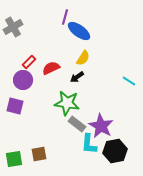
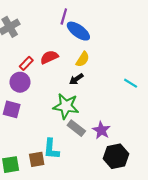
red semicircle: (51, 68) -> (49, 57), moved
purple star: (101, 126) -> (101, 130), size x0.7
cyan L-shape: (89, 144) -> (51, 149), moved

